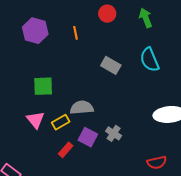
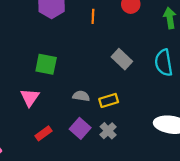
gray semicircle: (82, 108) -> (81, 96), size x0.7
yellow rectangle: (61, 122) -> (109, 100), moved
red rectangle: (66, 150) -> (44, 133), moved

